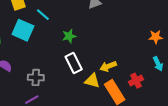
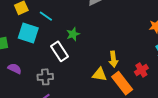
white rectangle: (74, 63) -> (60, 51), moved
yellow arrow: (108, 66) -> (113, 59), turned -70

